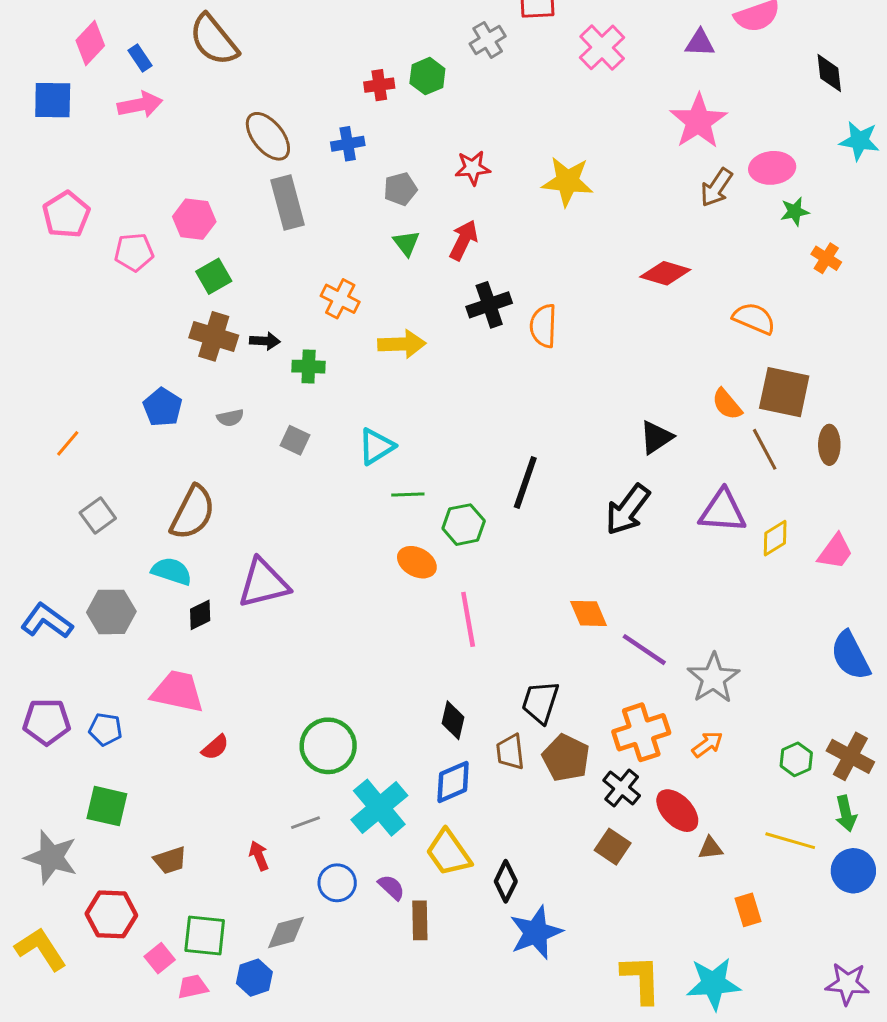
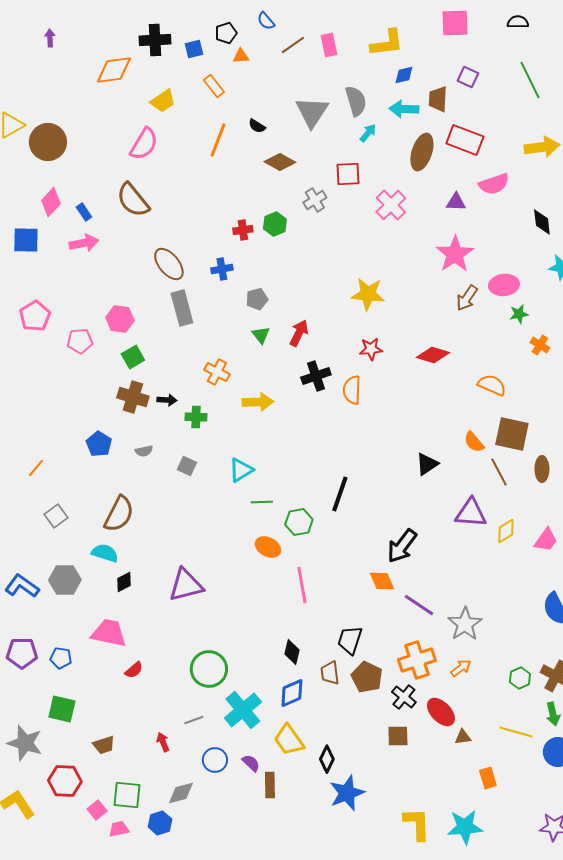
red star: (473, 168) -> (371, 349), moved
black arrow: (628, 510) -> (402, 546), moved
purple triangle: (263, 583) -> (186, 585), moved
brown square: (613, 847) -> (398, 736), turned -35

